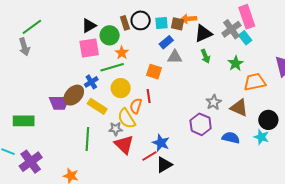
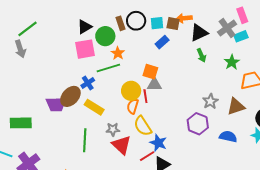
pink rectangle: (247, 17) -> (242, 15), size x0.7
cyan rectangle: (245, 38) -> (241, 36), turned -72
gray triangle: (175, 57) -> (154, 84), moved
yellow circle: (121, 88) -> (131, 91), moved
brown triangle: (239, 108) -> (236, 106), turned -42
yellow semicircle: (127, 119) -> (143, 126), moved

